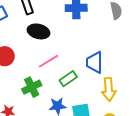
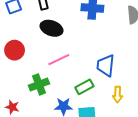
green rectangle: (68, 79) -> (84, 87), moved
yellow arrow: (109, 89) -> (118, 94), size x0.7

